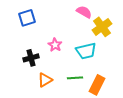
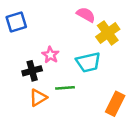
black cross: (31, 58) -> (32, 71), moved
green line: (75, 78) -> (65, 88), moved
orange rectangle: (97, 85) -> (115, 104), moved

